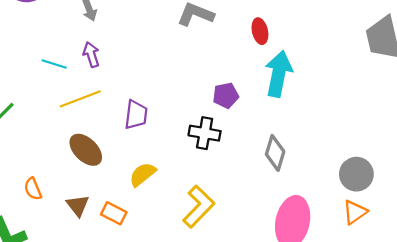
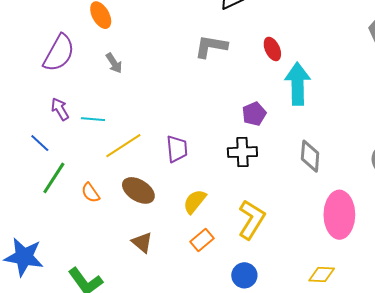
purple arrow: (91, 55) -> (60, 109), moved
orange semicircle: (33, 189) -> (90, 193), moved
orange rectangle: (114, 213) -> (202, 240), moved, turned -55

